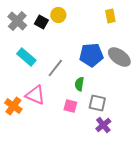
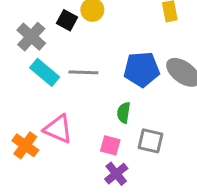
gray cross: (17, 21) -> (31, 37), moved
gray line: (55, 68) -> (83, 72), moved, turned 54
purple cross: (103, 125) -> (116, 174), moved

